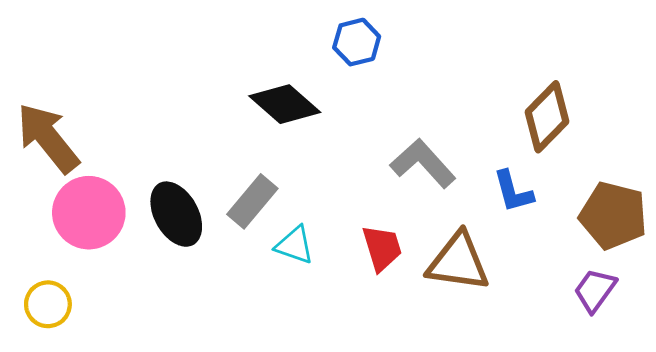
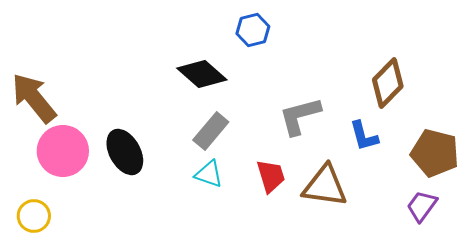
gray L-shape: (423, 163) -> (300, 116), turned -63
gray rectangle: (252, 201) -> (211, 131), moved

